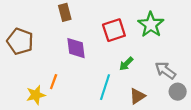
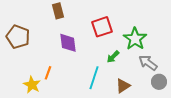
green star: (151, 25) -> (135, 39), moved
yellow star: (36, 95) -> (32, 85), turned -30

